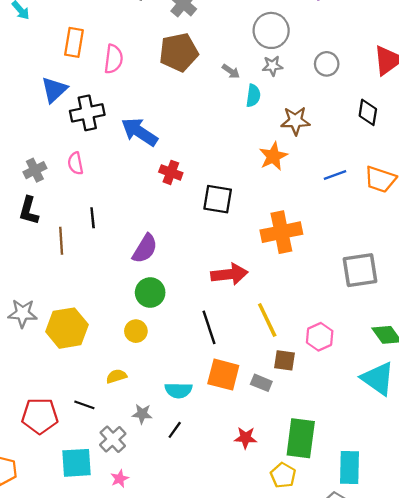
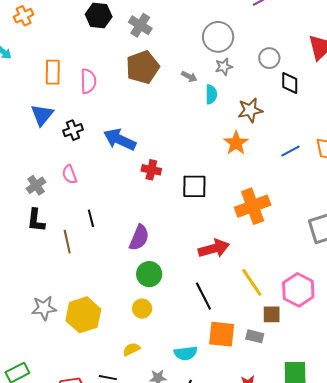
black diamond: (368, 112) -> (290, 83), moved
black cross: (87, 113) -> (73, 130), size x0.7
pink hexagon: (320, 337) -> (298, 290), size x1.4

